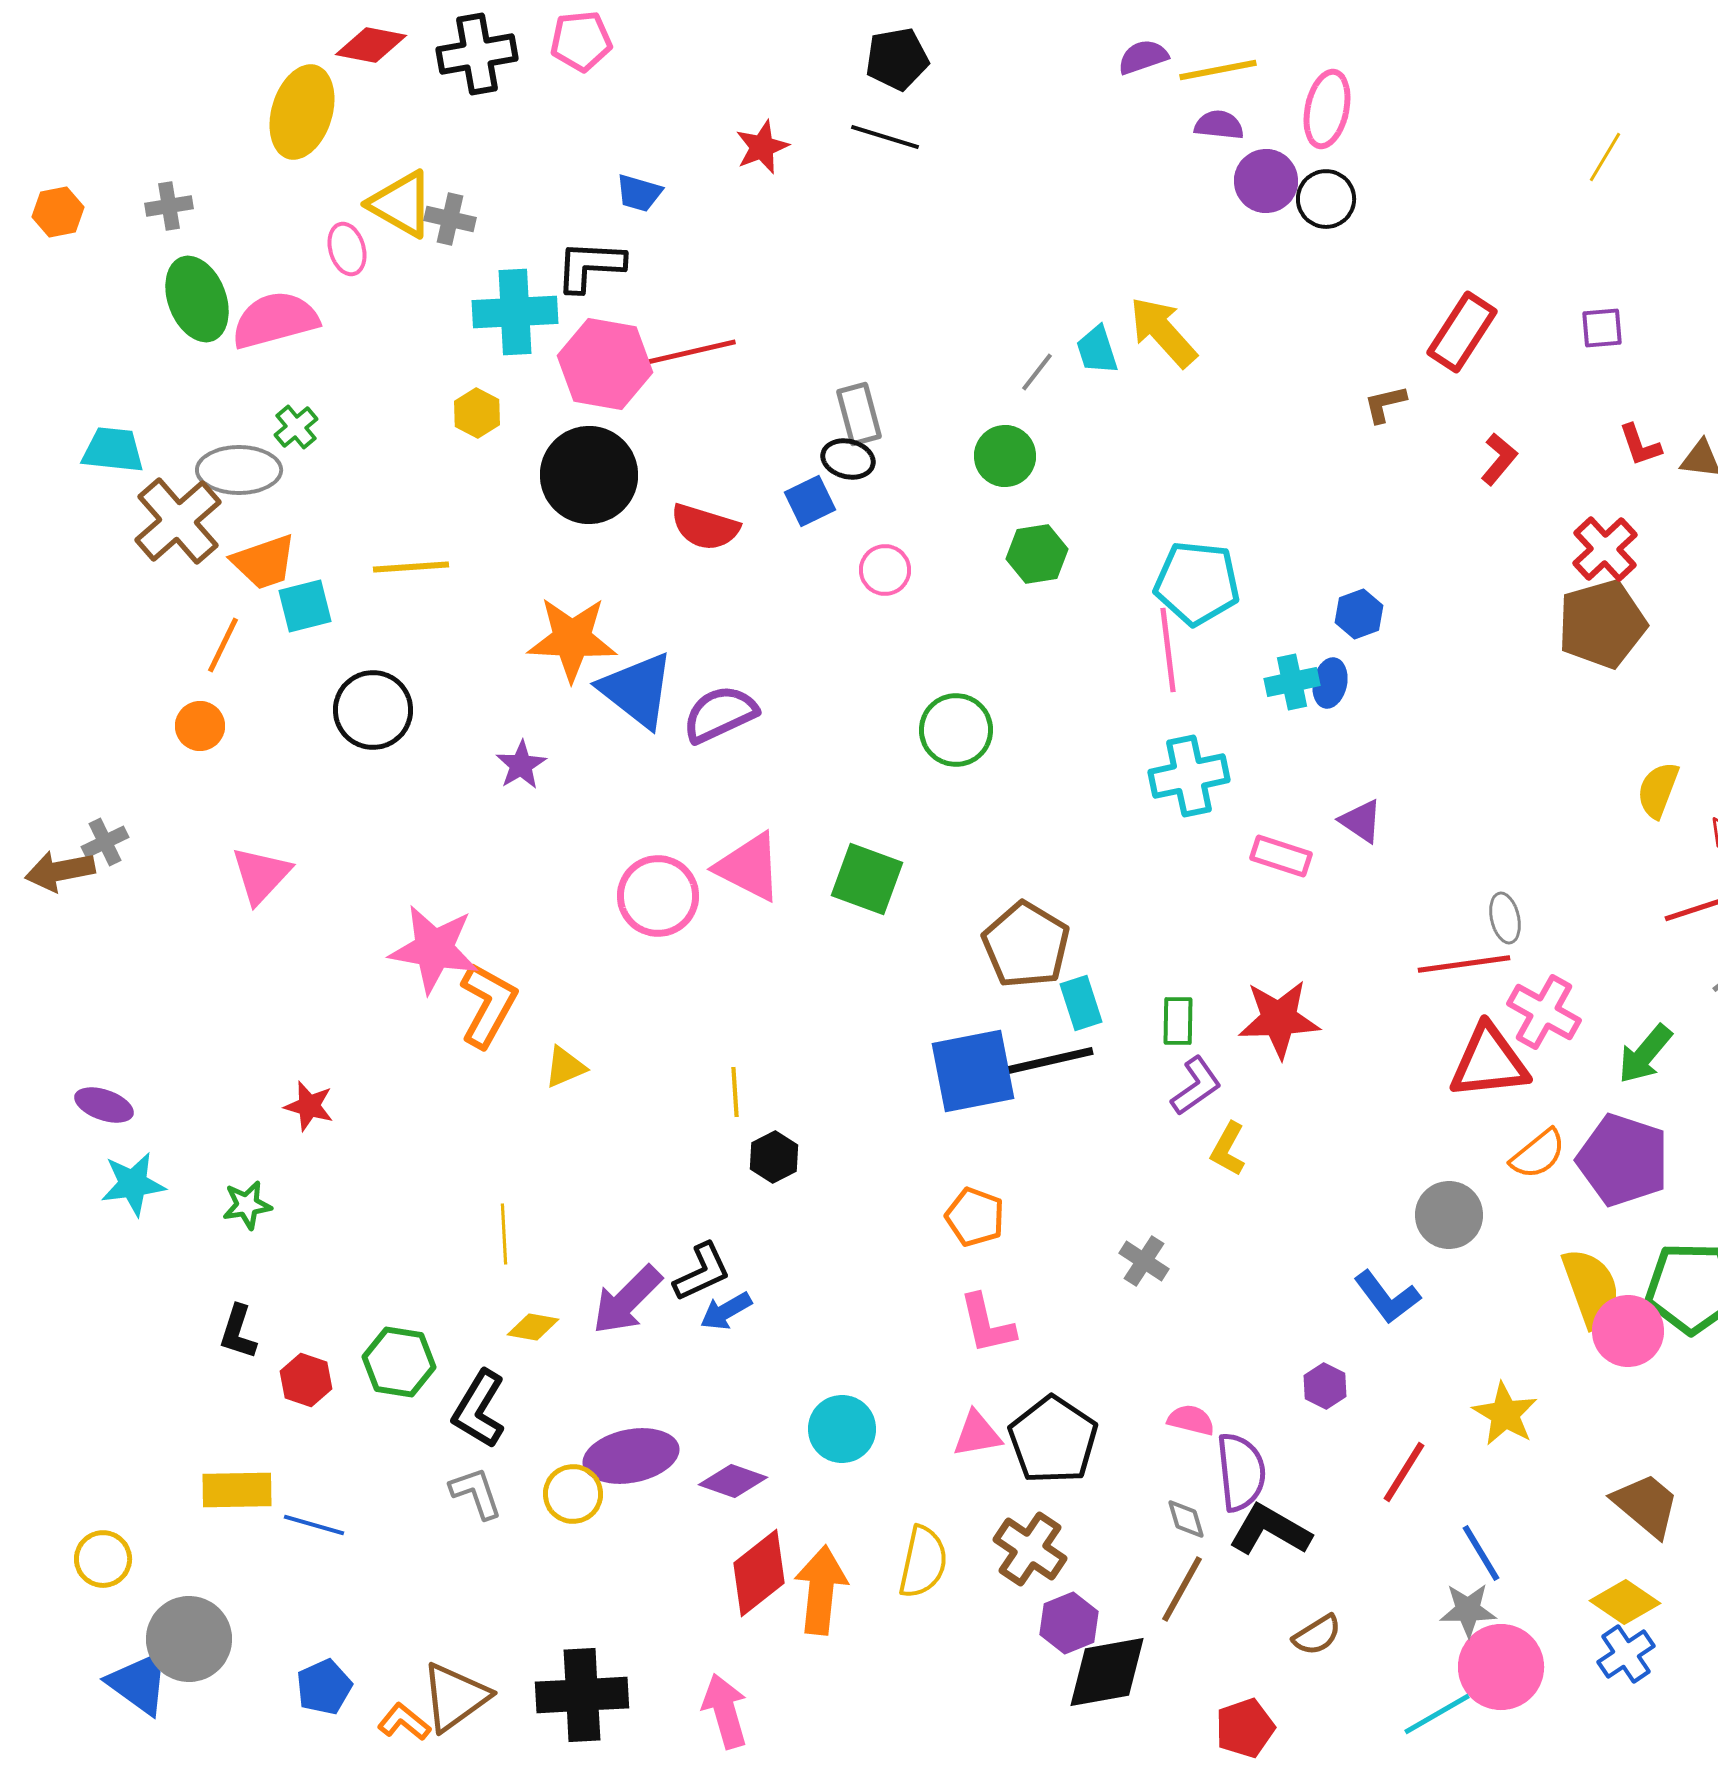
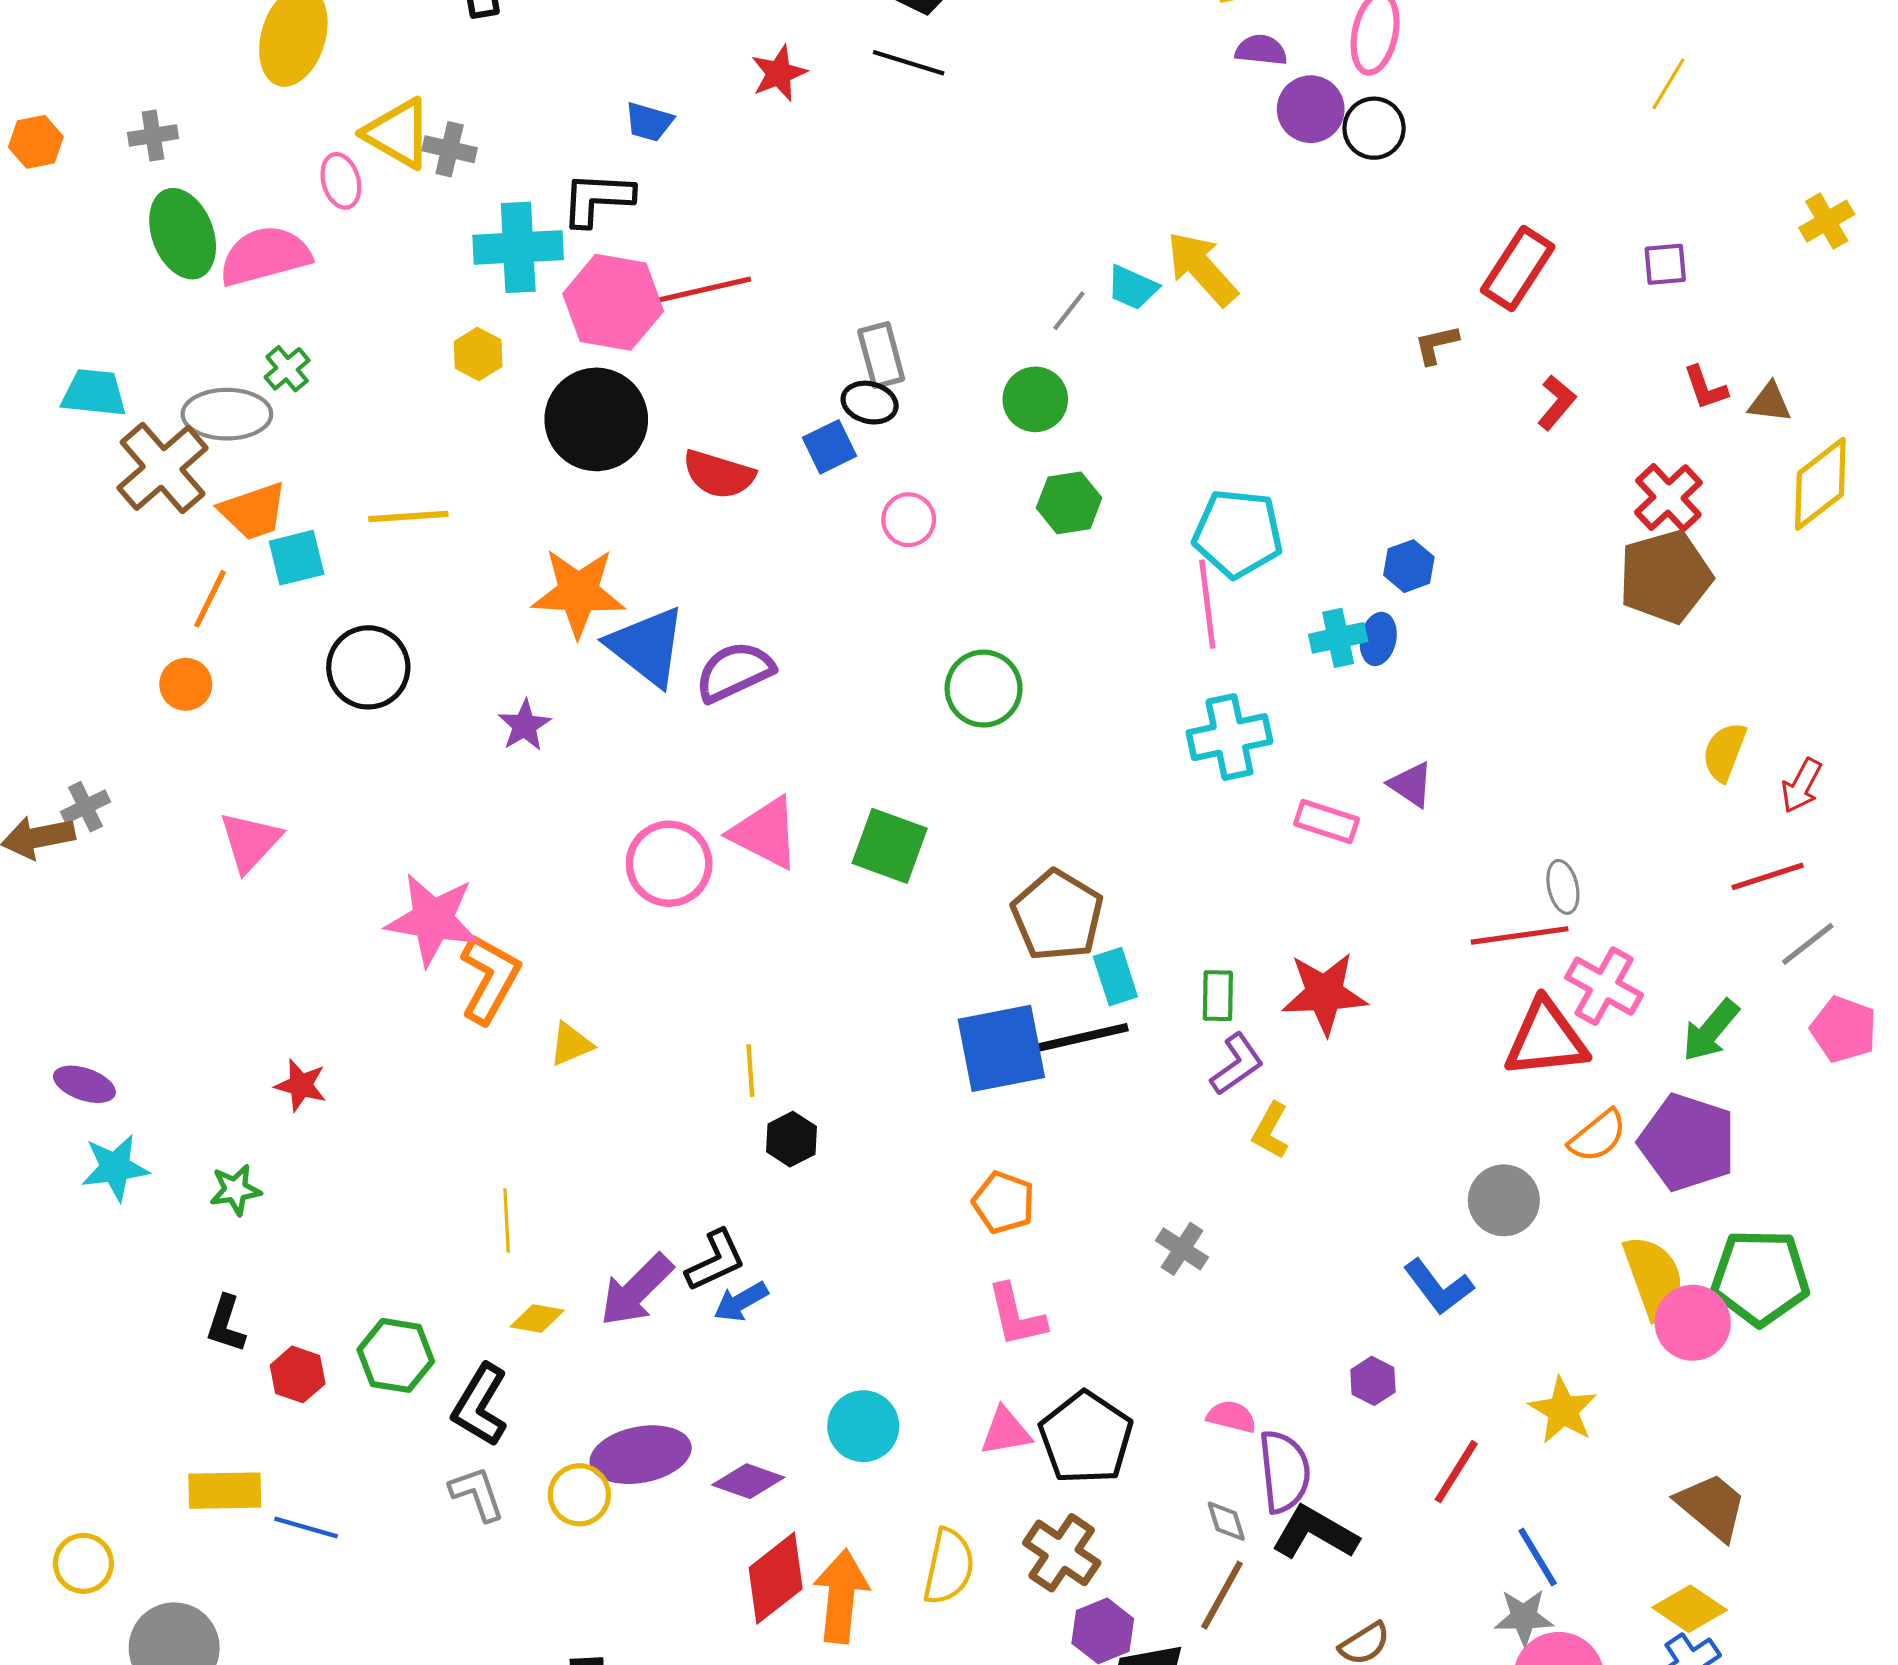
cyan trapezoid: (1097, 350) -> (1132, 288), turned -48

